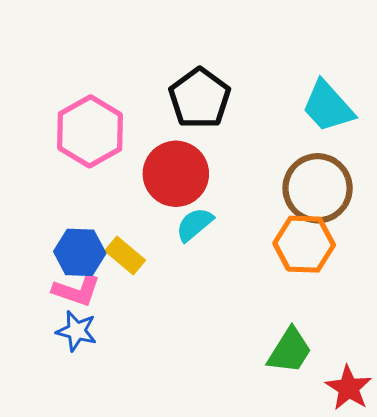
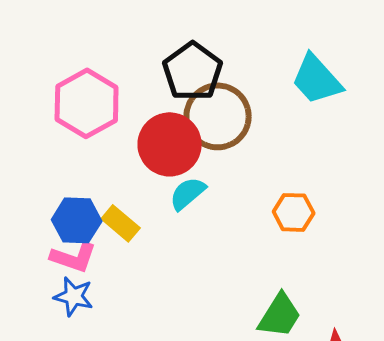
brown circle: (318, 188) -> (218, 116), moved
orange hexagon: (304, 244) -> (294, 212), size x0.7

